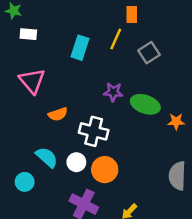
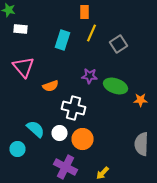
orange rectangle: (132, 14) -> (84, 12), moved
orange semicircle: (58, 114) -> (50, 86), moved

